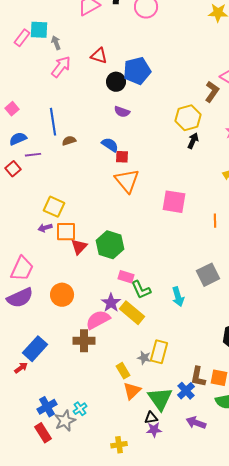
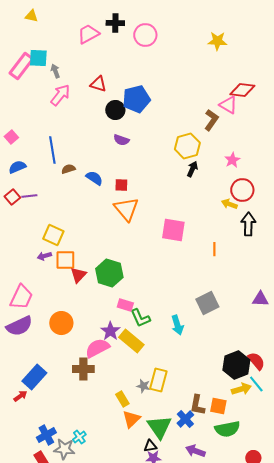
pink rectangle: (22, 38) -> (21, 66), size x1.5
blue semicircle: (110, 145) -> (94, 178), moved
purple line: (33, 155) -> (29, 196), moved
gray star: (65, 421) -> (64, 449), turned 30

